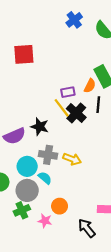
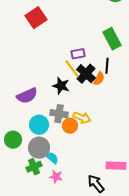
red square: (24, 54) -> (36, 18), turned -30
orange semicircle: (90, 86) -> (99, 79), moved
black star: (40, 127) -> (61, 86), moved
cyan semicircle: (45, 178) -> (52, 158), moved
orange circle: (60, 206) -> (70, 126), moved

